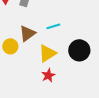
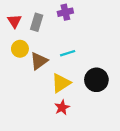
yellow circle: (10, 46) -> (20, 49), moved

